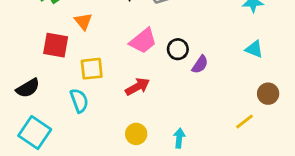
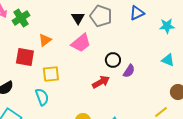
orange triangle: (83, 21) -> (45, 40), turned 32
pink trapezoid: (143, 41) -> (81, 43), moved
red arrow: (138, 87) -> (101, 82), moved

